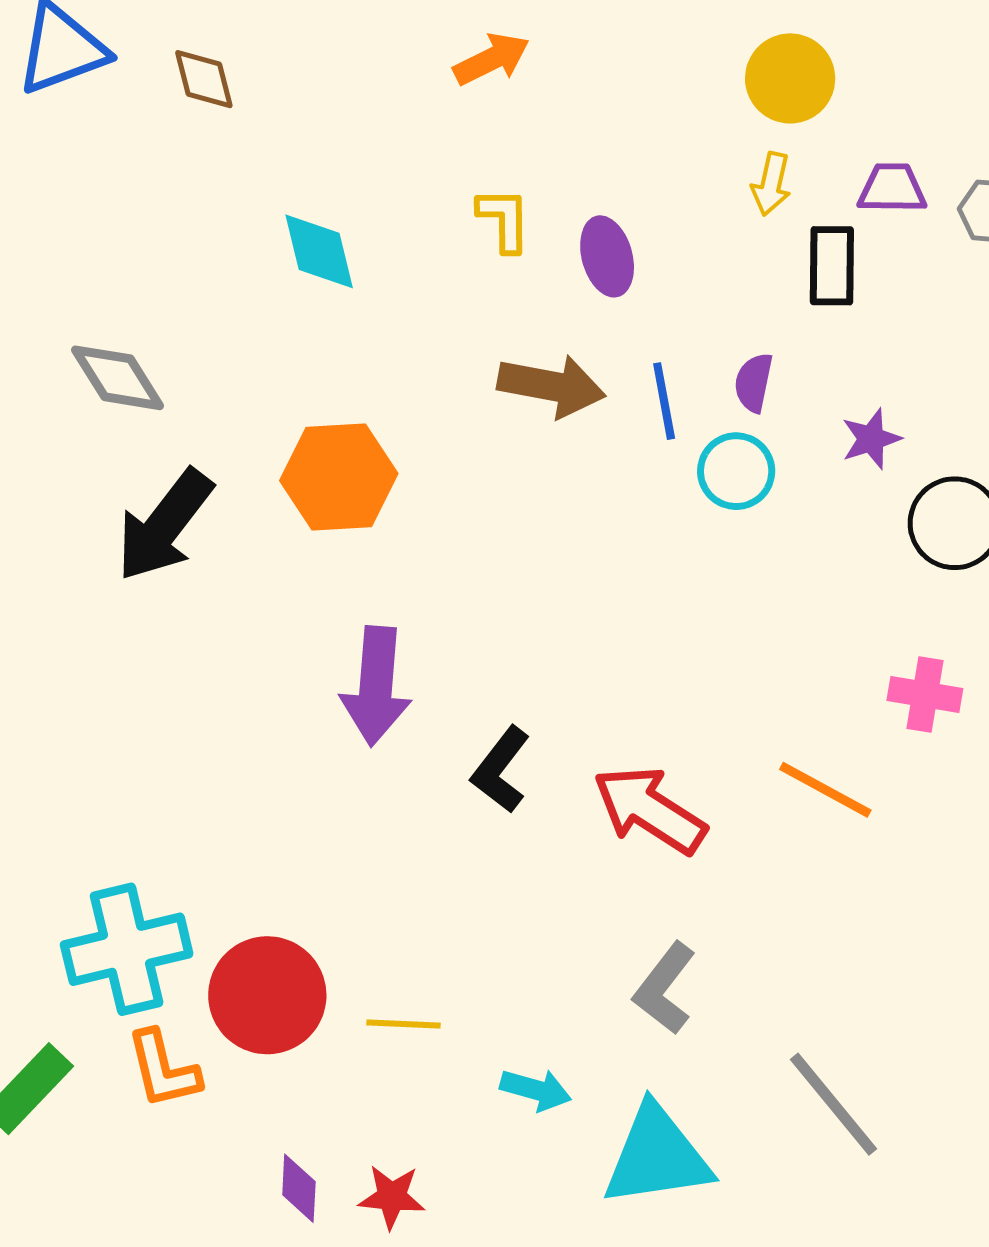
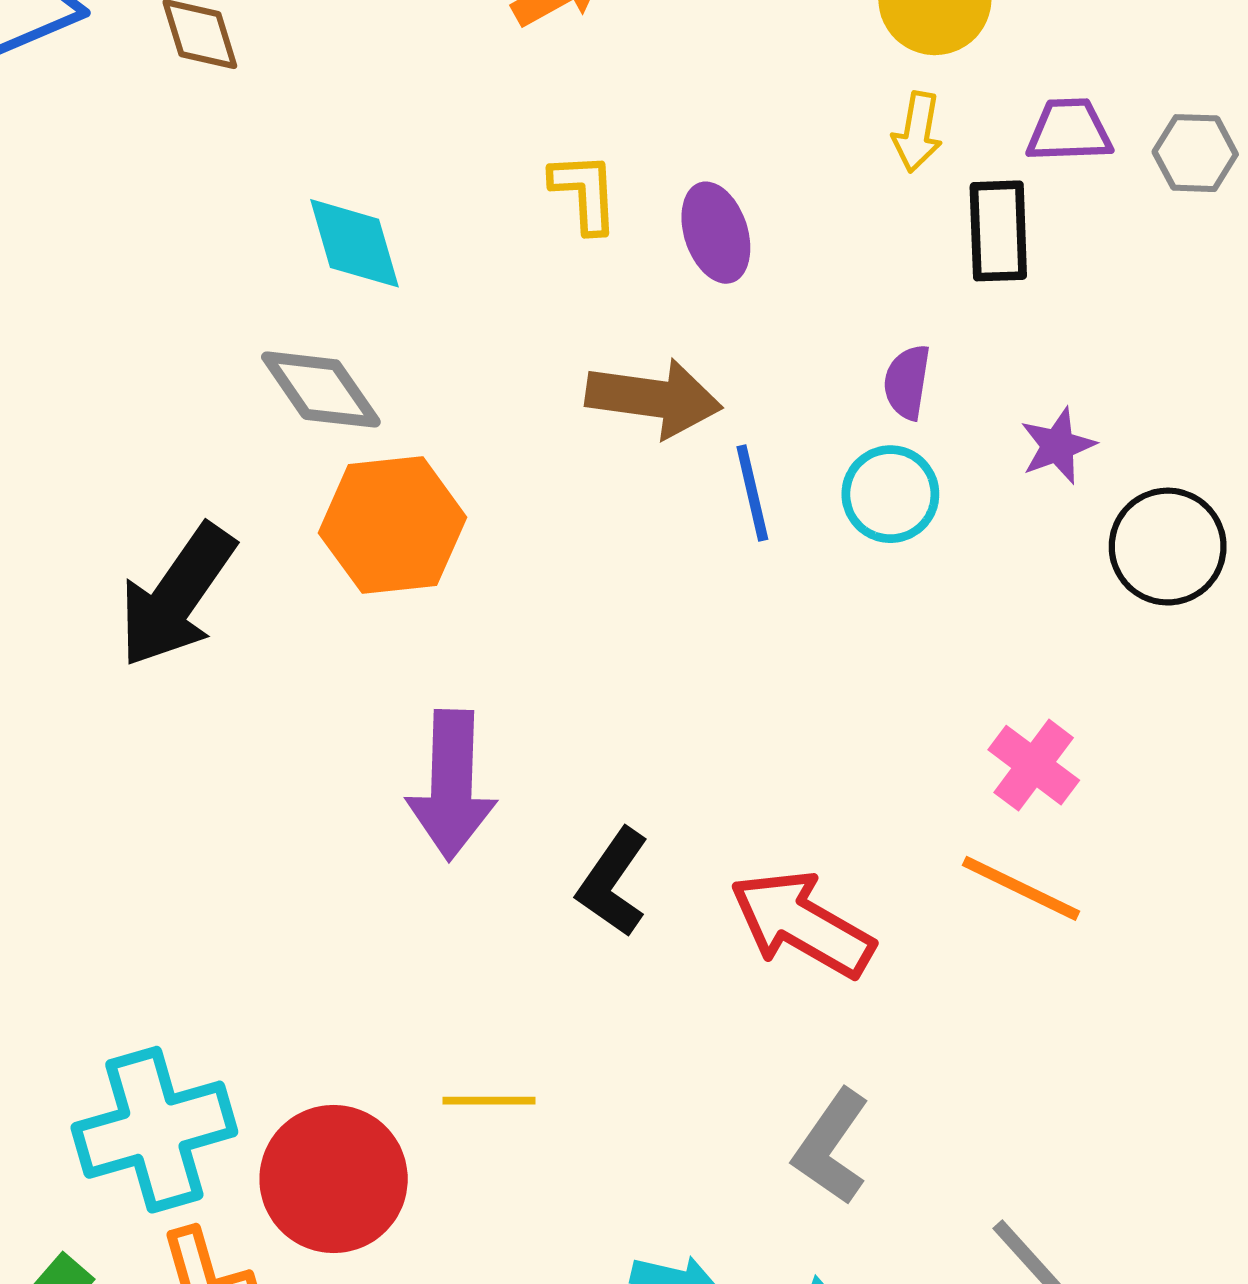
gray diamond: (117, 378) -> (321, 390), moved
blue line: (664, 401) -> (752, 493), moved
pink cross: (925, 694) -> (1034, 765), moved, turned 30
yellow line: (404, 1024) -> (489, 1101), moved

